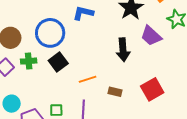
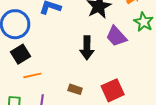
orange line: (88, 79) -> (32, 75), moved

